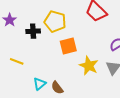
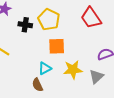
yellow star: (89, 66) -> (73, 70), turned 30
cyan triangle: (40, 84) -> (45, 68), moved

